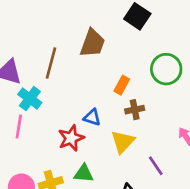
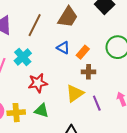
cyan cross: (30, 99) -> (23, 57), moved
blue triangle: (92, 117) -> (63, 48), moved
purple line: (156, 166) -> (97, 103), moved

